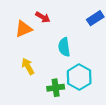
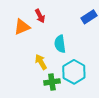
red arrow: (43, 17) -> (40, 16), turned 32
yellow arrow: (28, 66) -> (41, 62), moved

